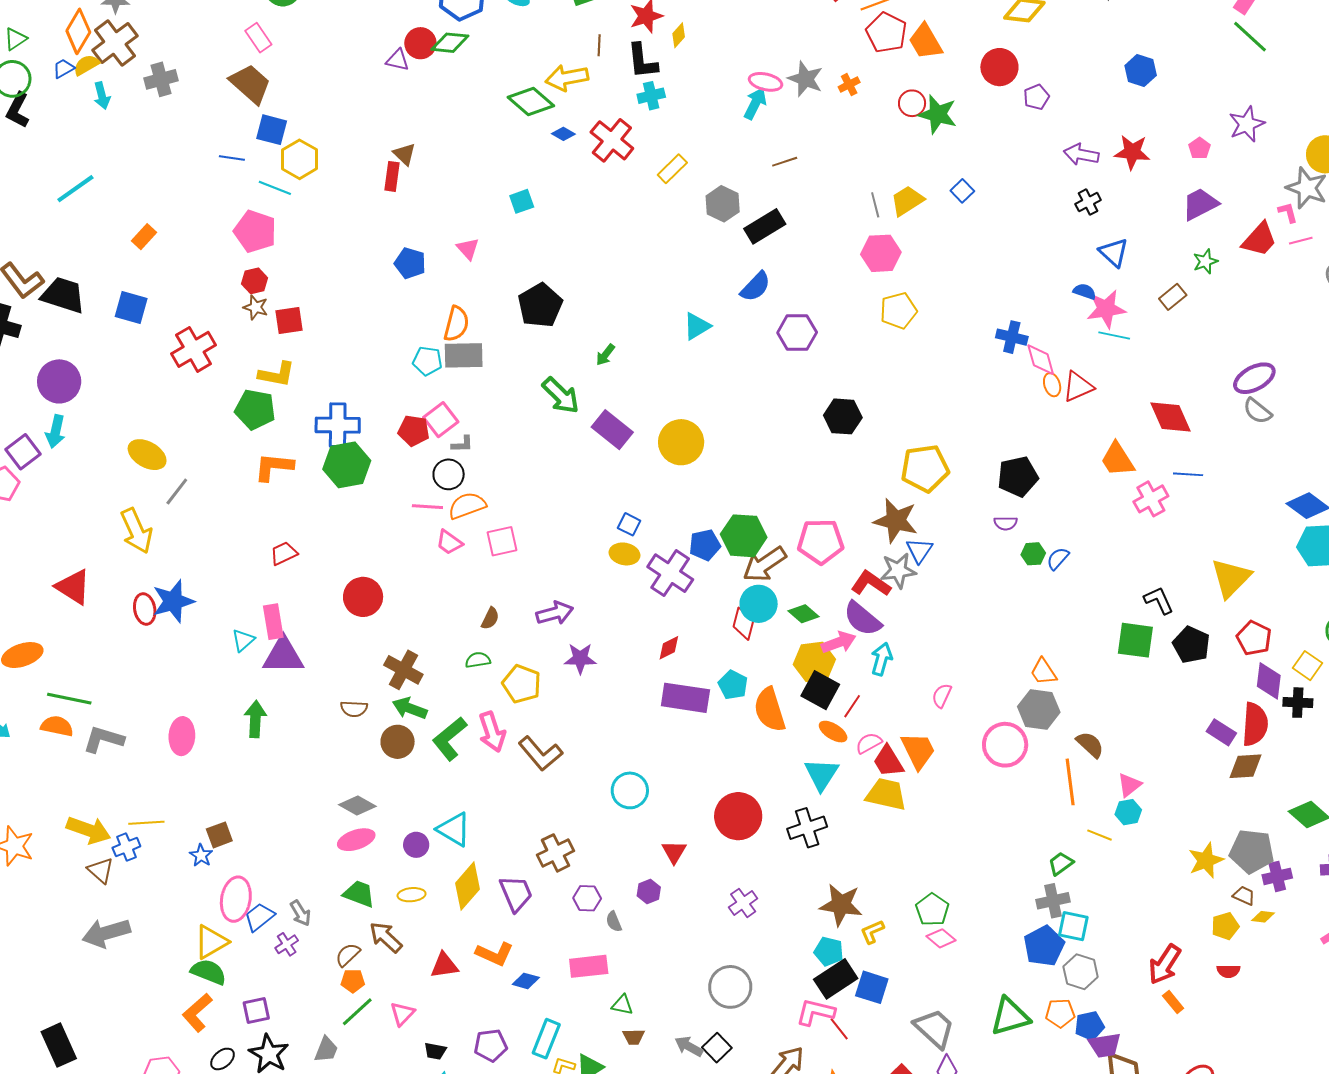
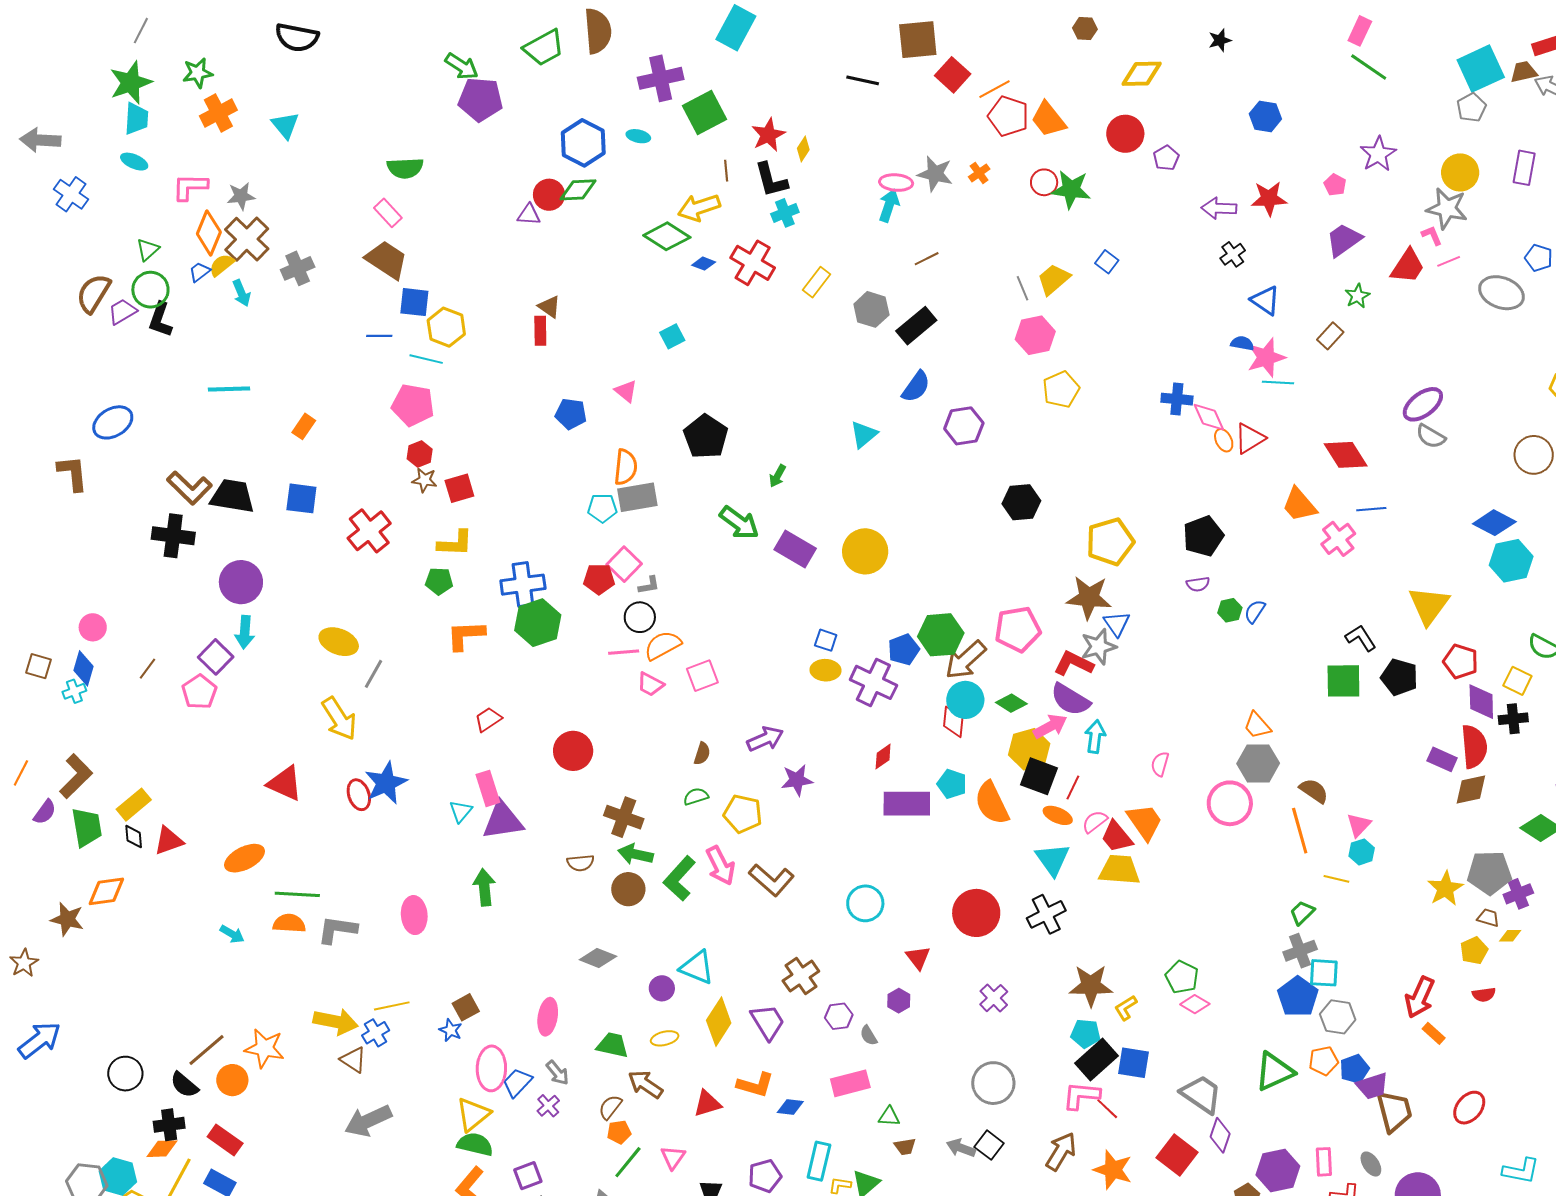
cyan line: (75, 189) -> (229, 389), turned 42
green pentagon: (255, 409) -> (439, 581), size x0.7
pink ellipse: (356, 840) -> (548, 1017), moved, turned -54

